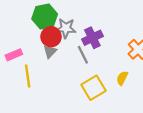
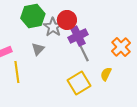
gray star: (66, 28) -> (53, 27), turned 30
red circle: (51, 37) -> (67, 20), moved
gray line: (83, 55) -> (84, 53), moved

